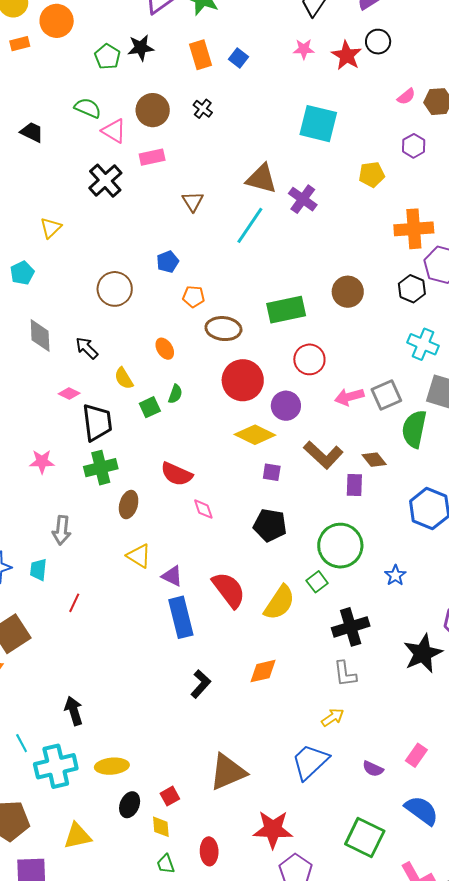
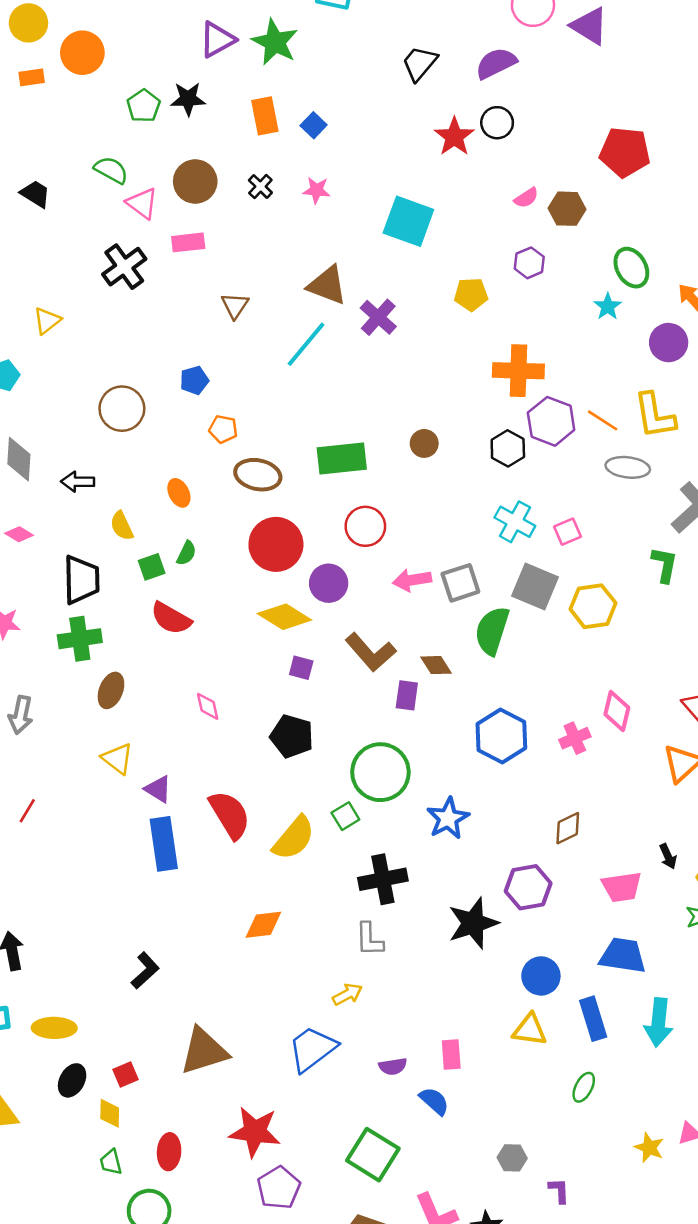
pink star: (304, 49) -> (317, 190), moved
brown circle: (348, 292) -> (424, 443), size x0.7
black arrow: (87, 348) -> (78, 482), turned -50
pink diamond: (69, 393) -> (19, 534), moved
red semicircle: (177, 474) -> (171, 618), moved
blue star: (395, 575) -> (448, 818), size x1.5
black L-shape: (201, 684) -> (145, 971), moved
pink rectangle: (416, 755) -> (451, 1055), turned -45
purple semicircle: (373, 769) -> (393, 1066), turned -40
blue semicircle: (422, 810) -> (434, 1101), moved, size x0.7

